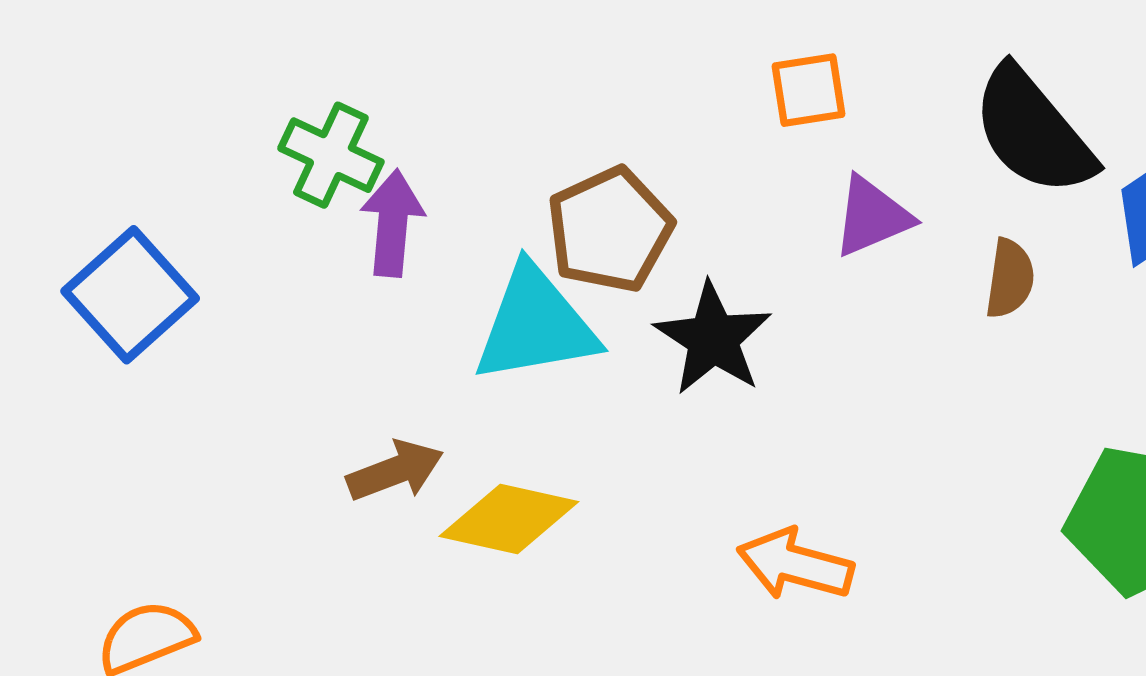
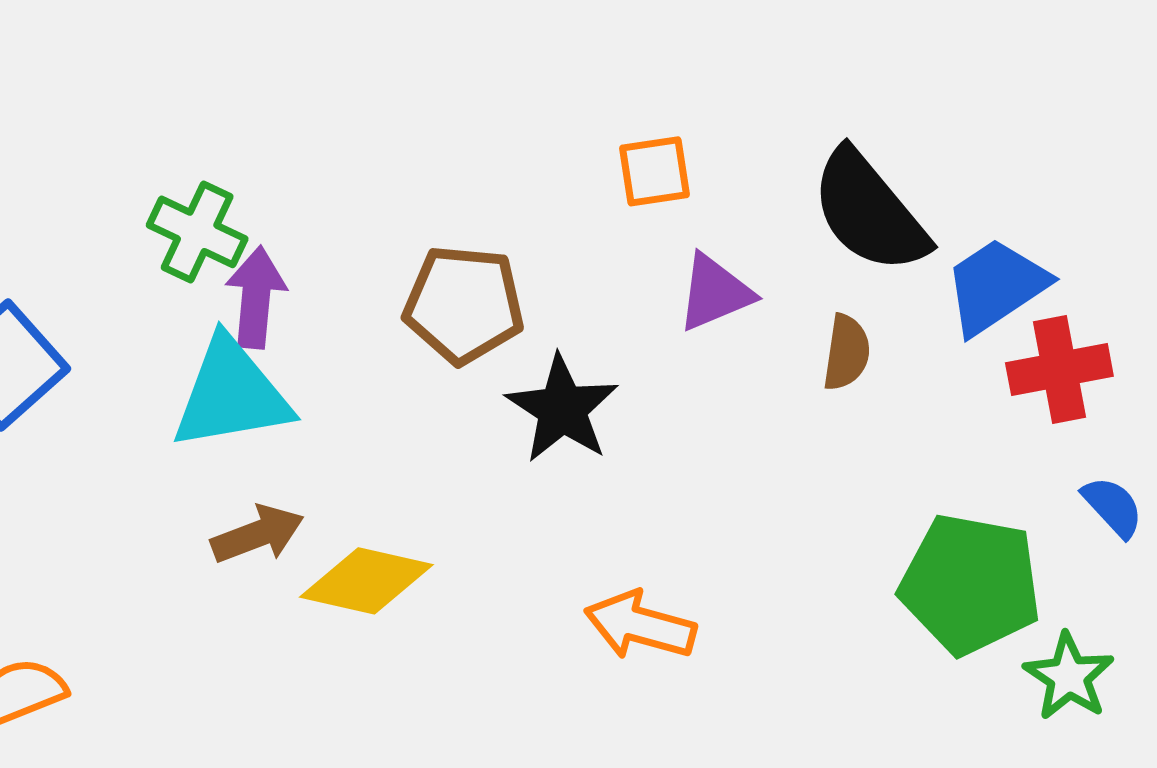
brown pentagon: (610, 230) -> (464, 304), turned 30
cyan triangle: (535, 325) -> (231, 394), moved

